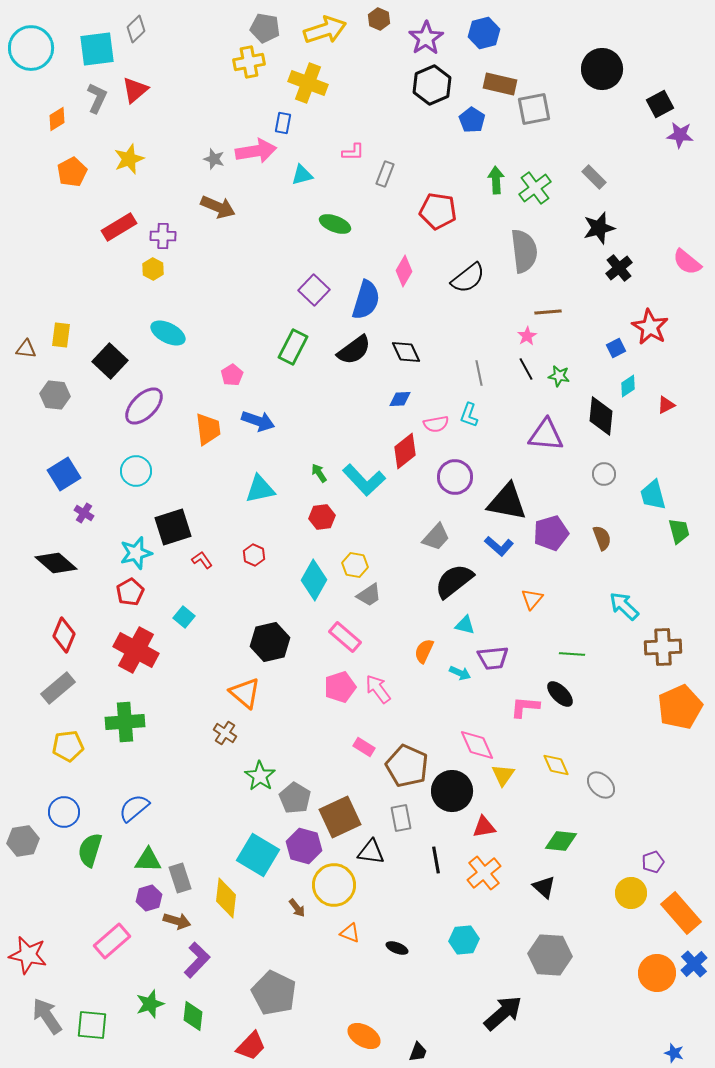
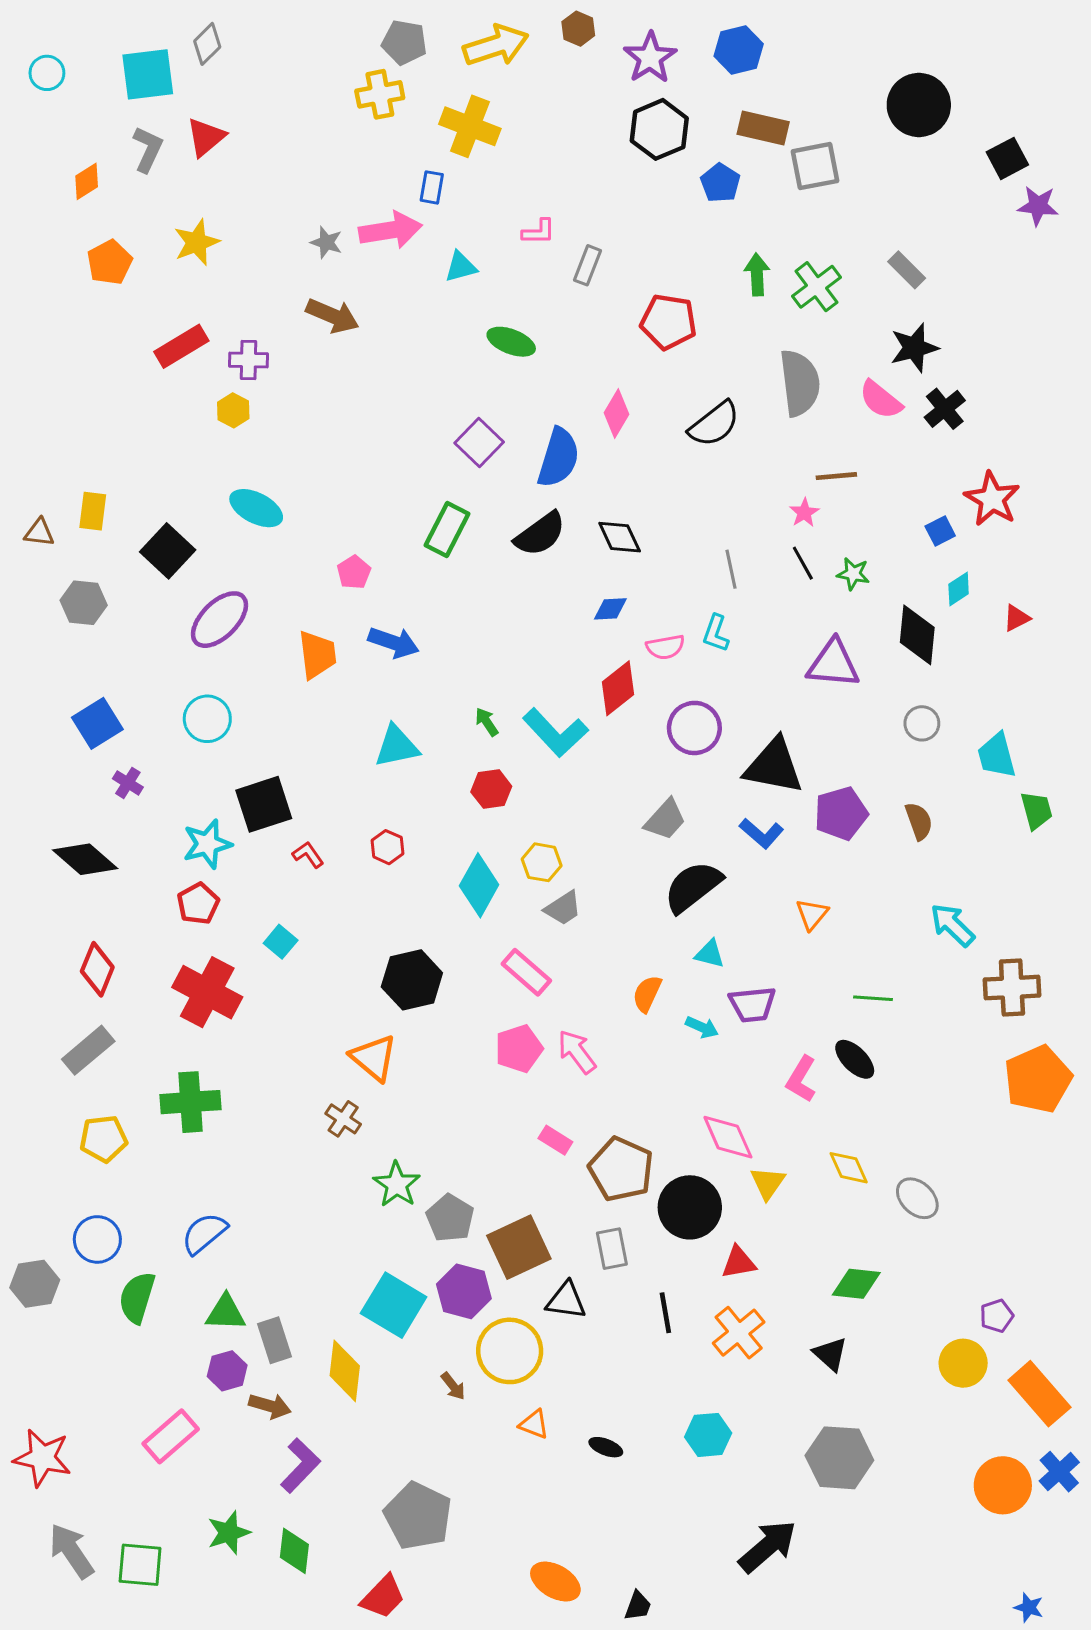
cyan circle: (31, 48) -> (47, 73), size x0.5
pink semicircle: (687, 262) -> (881, 400), moved
pink L-shape: (525, 707) -> (801, 1079), turned -64

